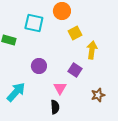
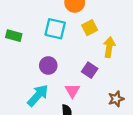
cyan square: (34, 23) -> (55, 29), moved
cyan arrow: (16, 92) -> (38, 95), moved

